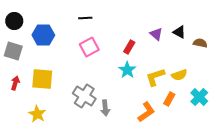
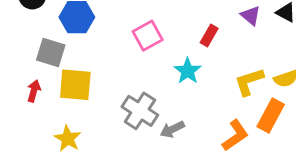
gray square: (13, 51) -> (51, 52), moved
cyan star: (127, 70) -> (188, 71), moved
orange rectangle: (169, 99) -> (271, 115), size x1.5
gray arrow: (105, 108) -> (172, 129), turned 70

